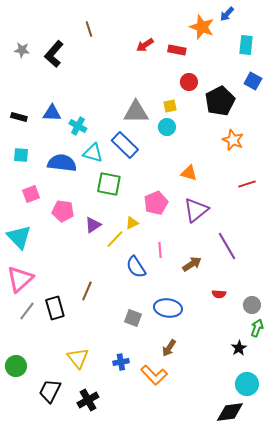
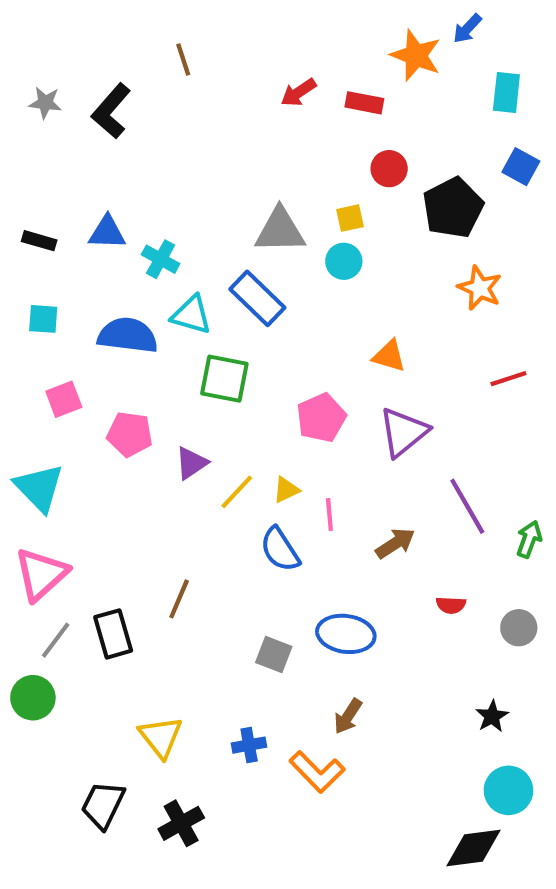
yellow triangle: (132, 223) -> (286, 490), moved
green arrow: (257, 328) -> (529, 539), moved
green circle: (16, 366) -> (33, 698), moved

